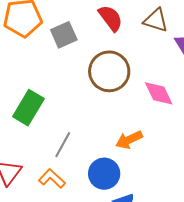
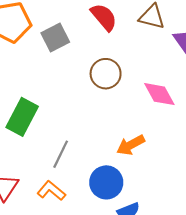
brown circle: (109, 71) -> (106, 74), size x0.7

